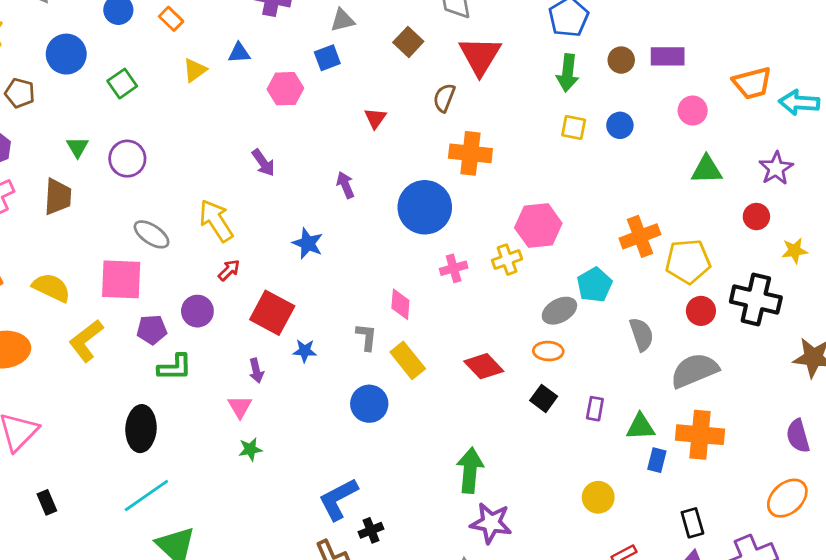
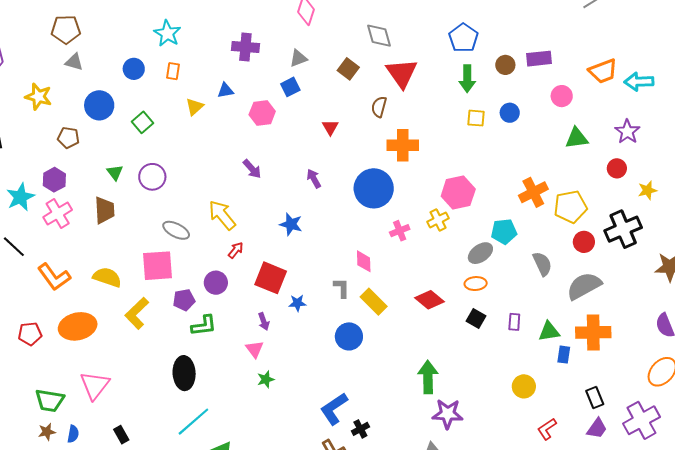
orange rectangle: (171, 19) -> (173, 71), turned 60
cyan pentagon: (594, 285) -> (504, 231), turned 30
black cross: (756, 299) -> (623, 229), turned -30

